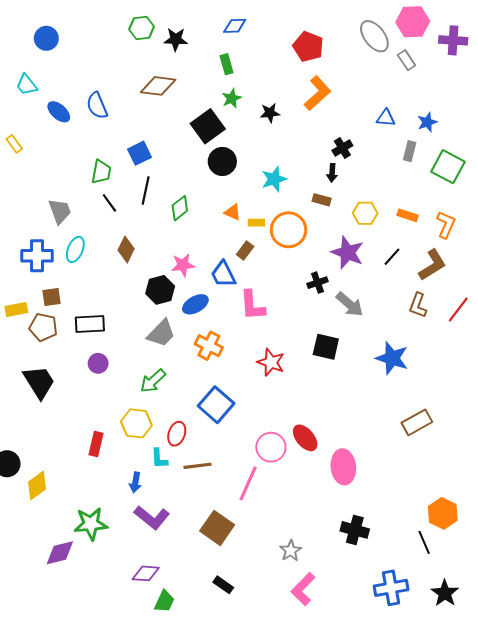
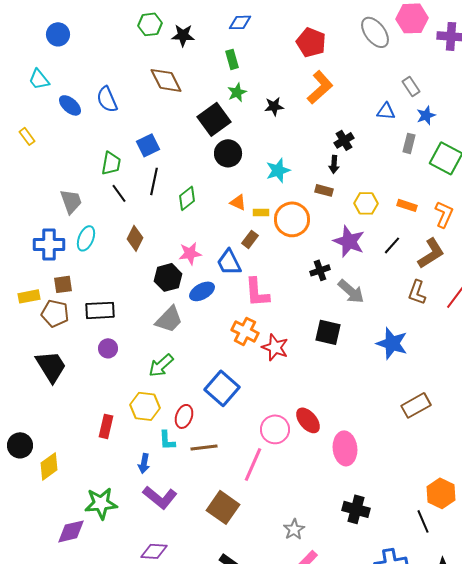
gray rectangle: (407, 60) -> (411, 86), moved
brown diamond: (158, 86) -> (166, 80), turned 56
orange cross: (209, 346) -> (245, 331), moved

